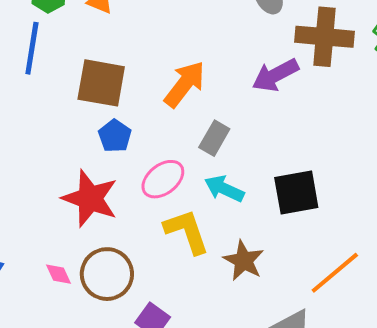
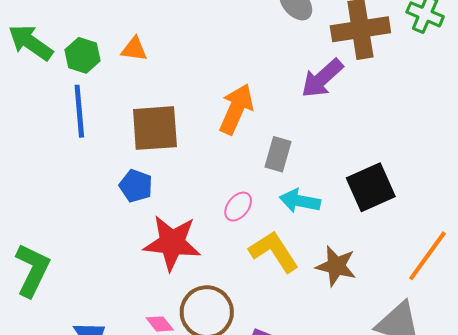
blue pentagon: (115, 136) -> (136, 186), moved
pink ellipse: (163, 179) -> (238, 207), size x0.7

